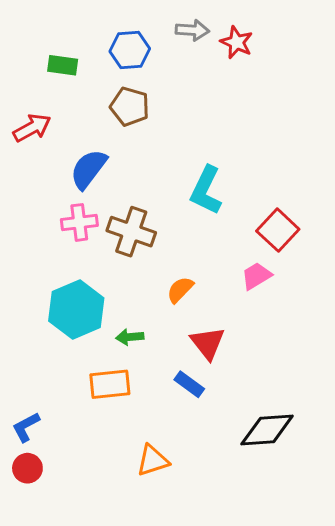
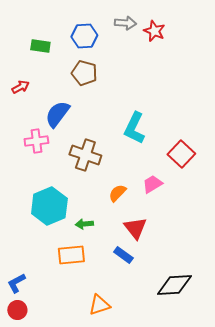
red arrow: (32, 128) -> (20, 87), size x0.7
pink cross: (79, 222) -> (36, 141), moved
pink trapezoid: (256, 276) -> (152, 184), moved

